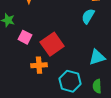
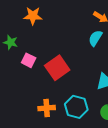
orange cross: (39, 65) -> (47, 108), moved

